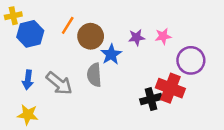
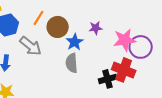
pink star: (163, 36) -> (125, 40), moved, size x1.6
gray semicircle: (94, 75) -> (72, 63), moved
gray arrow: (59, 83) -> (31, 46), moved

